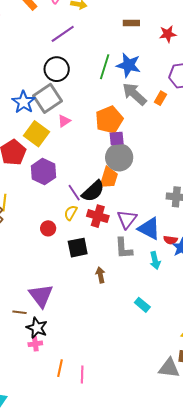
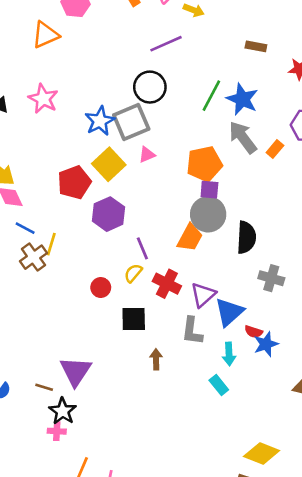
black semicircle: (93, 191) -> (246, 237), moved, turned -55
blue triangle: (149, 229) -> (229, 312), turned 40
cyan rectangle: (142, 305) -> (219, 385), moved

